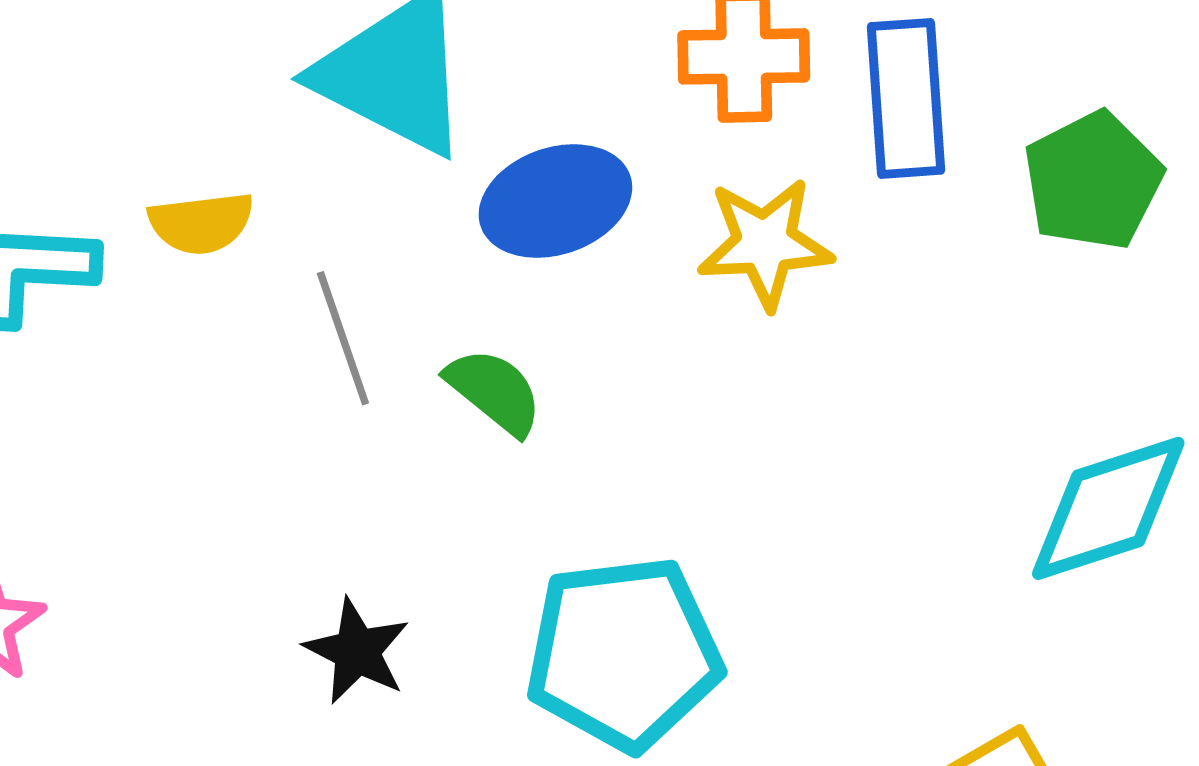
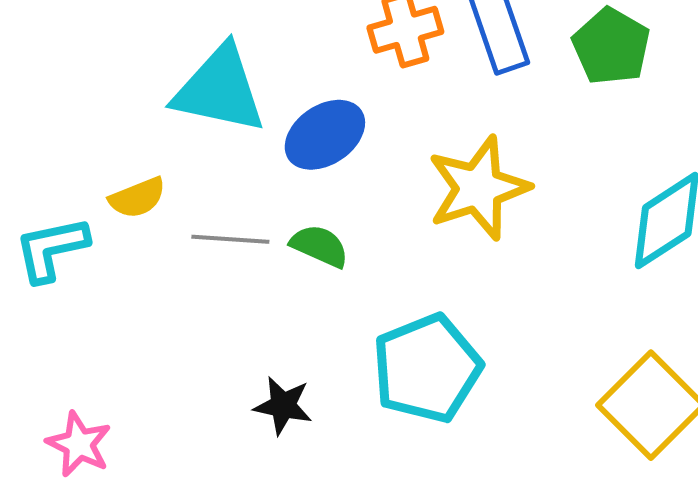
yellow star: (765, 243) -> (478, 188), moved, size x1.4
gray line: (343, 338) -> (230, 239), turned -52

